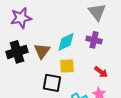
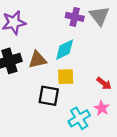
purple cross: (94, 40) -> (75, 17), moved
brown triangle: (42, 51) -> (37, 60), turned 42

